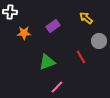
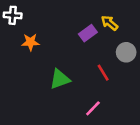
purple rectangle: (53, 26) -> (88, 33), moved
pink line: (57, 87) -> (93, 108), moved

